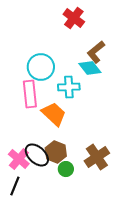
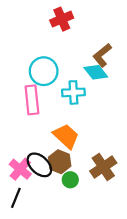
red cross: (74, 18) -> (62, 19), moved, turned 30
orange trapezoid: (54, 114) -> (66, 136), moved

